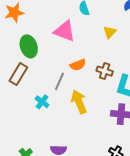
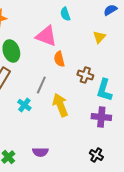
yellow triangle: (110, 32) -> (99, 37), moved
orange semicircle: (78, 65) -> (59, 59), moved, turned 98

